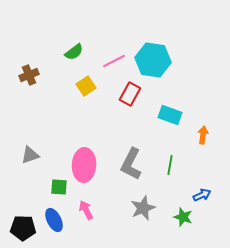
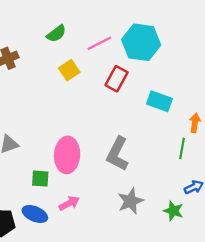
green line: (170, 165) -> (182, 149), moved
pink arrow: (86, 210) -> (69, 203), turned 90
blue ellipse: (54, 220) -> (35, 214), turned -40

